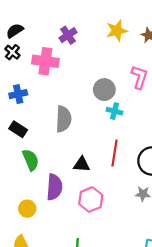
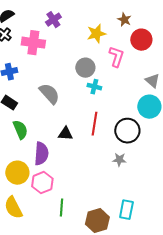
yellow star: (117, 31) -> (96, 34), moved
gray semicircle: (63, 119) -> (49, 94), turned -45
pink hexagon: (91, 200) -> (42, 183), moved
yellow circle: (27, 209) -> (17, 173), size x1.5

